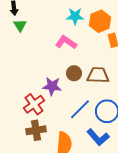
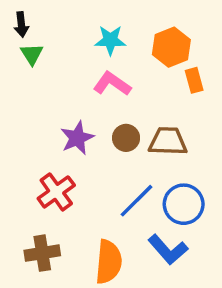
cyan star: (75, 16) -> (110, 40), moved
purple star: (52, 86) -> (77, 138), moved, turned -30
brown cross: (36, 130) -> (42, 253), moved

